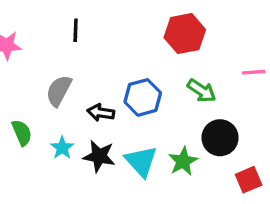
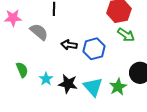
gray semicircle: (59, 91) -> (39, 32), moved, turned 102
green arrow: (202, 91) -> (126, 35), moved
black arrow: (101, 113) -> (69, 45), moved

